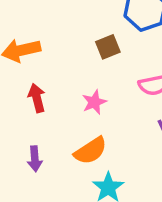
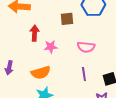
red arrow: (37, 98) -> (35, 33), moved

